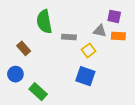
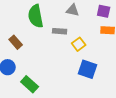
gray triangle: (100, 31) -> (73, 10), moved
blue square: (85, 76) -> (88, 69), moved

